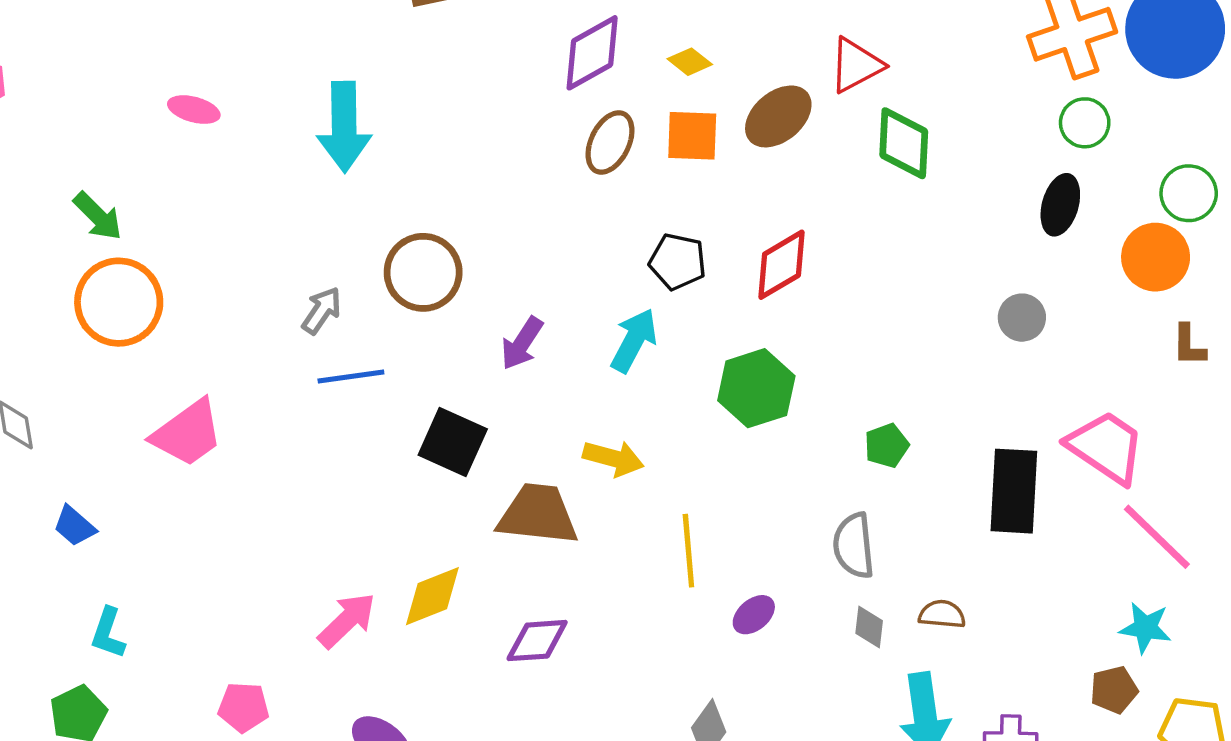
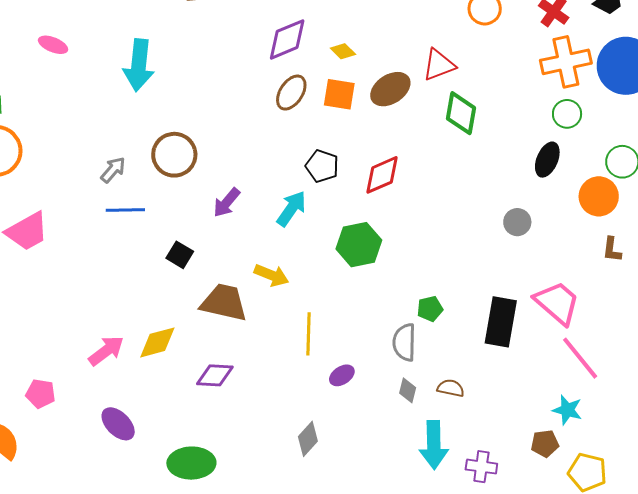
black square: (453, 442) -> (180, 255), size x0.7
green pentagon: (887, 446) -> (430, 309), moved

